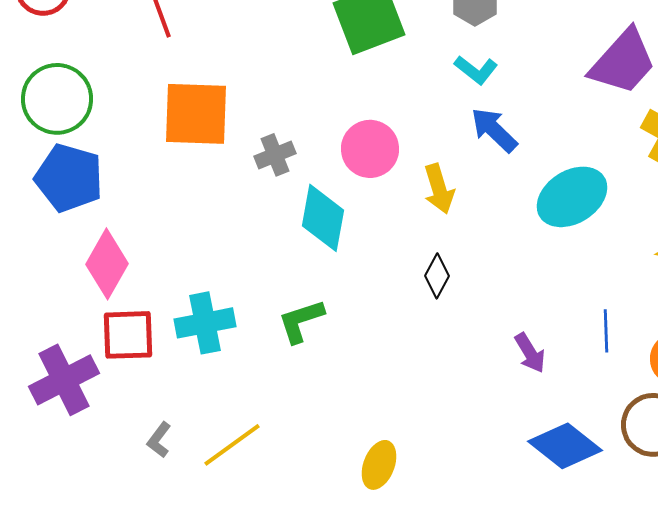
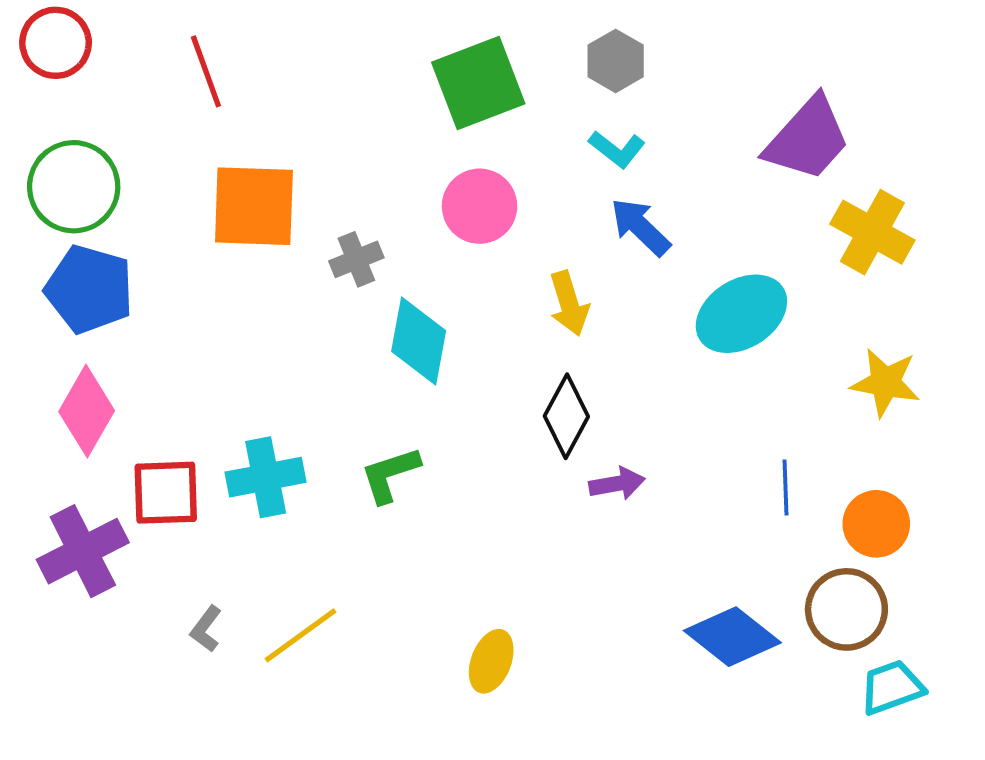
pink circle: (370, 149) -> (480, 206), moved
pink diamond: (107, 264) -> (87, 411), moved
black diamond: (437, 276) -> (566, 416), size x1.4
purple arrow: (530, 353) -> (617, 484), moved, turned -69

